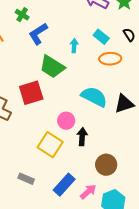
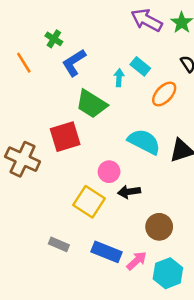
cyan rectangle: (101, 37) -> (140, 66), moved
orange ellipse: (110, 59) -> (164, 94), turned -45
black arrow: (82, 137) -> (129, 192), turned -102
blue rectangle: (64, 185) -> (107, 252), turned 70

